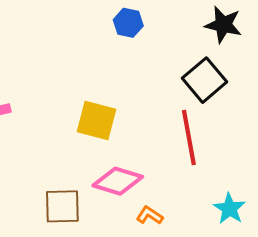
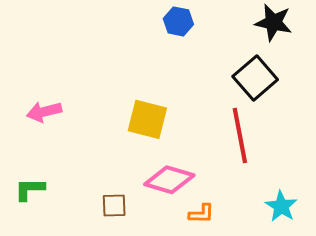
brown square: (62, 206) -> (114, 206), size x0.7
orange L-shape: (150, 215) -> (201, 214), turned 148

